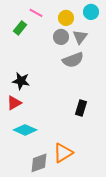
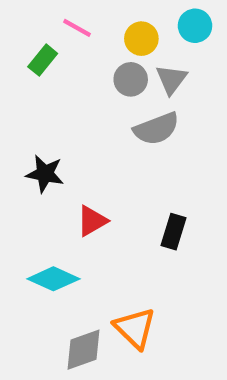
red triangle: (14, 103) -> (92, 221), moved
orange triangle: (63, 153) -> (135, 328), turned -45

